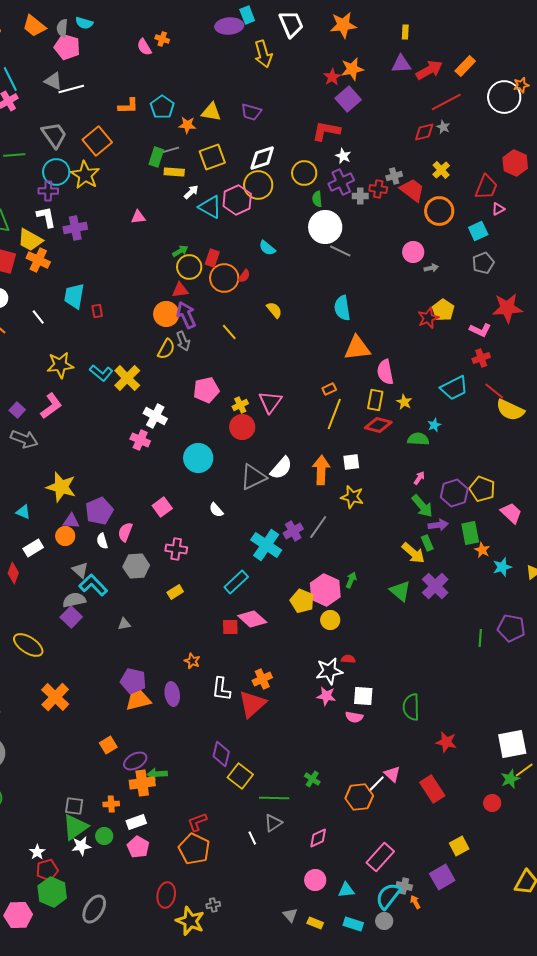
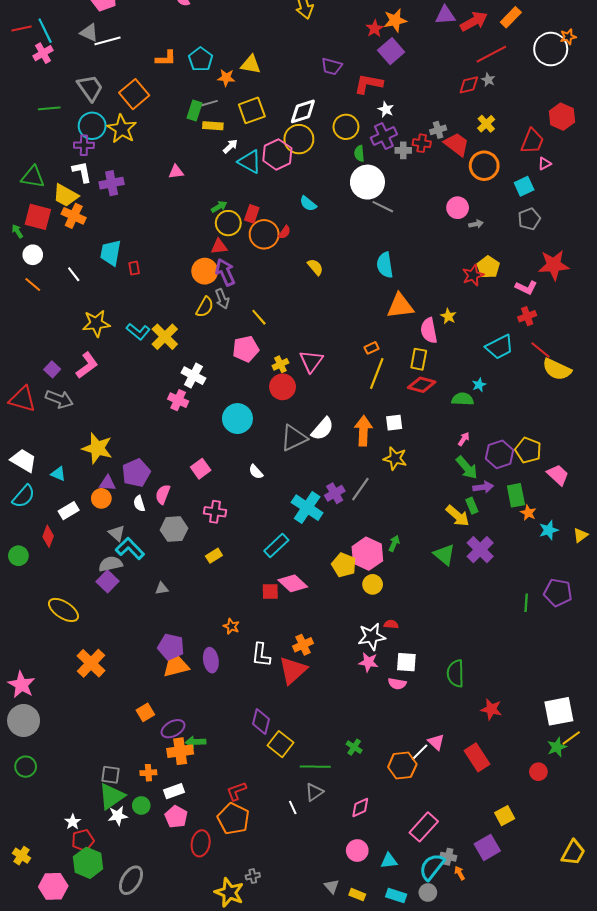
purple trapezoid: (251, 112) -> (332, 66), moved
yellow line: (229, 332) -> (259, 317), moved
yellow star: (404, 402) -> (448, 316), moved
red ellipse: (166, 895) -> (201, 843), moved

